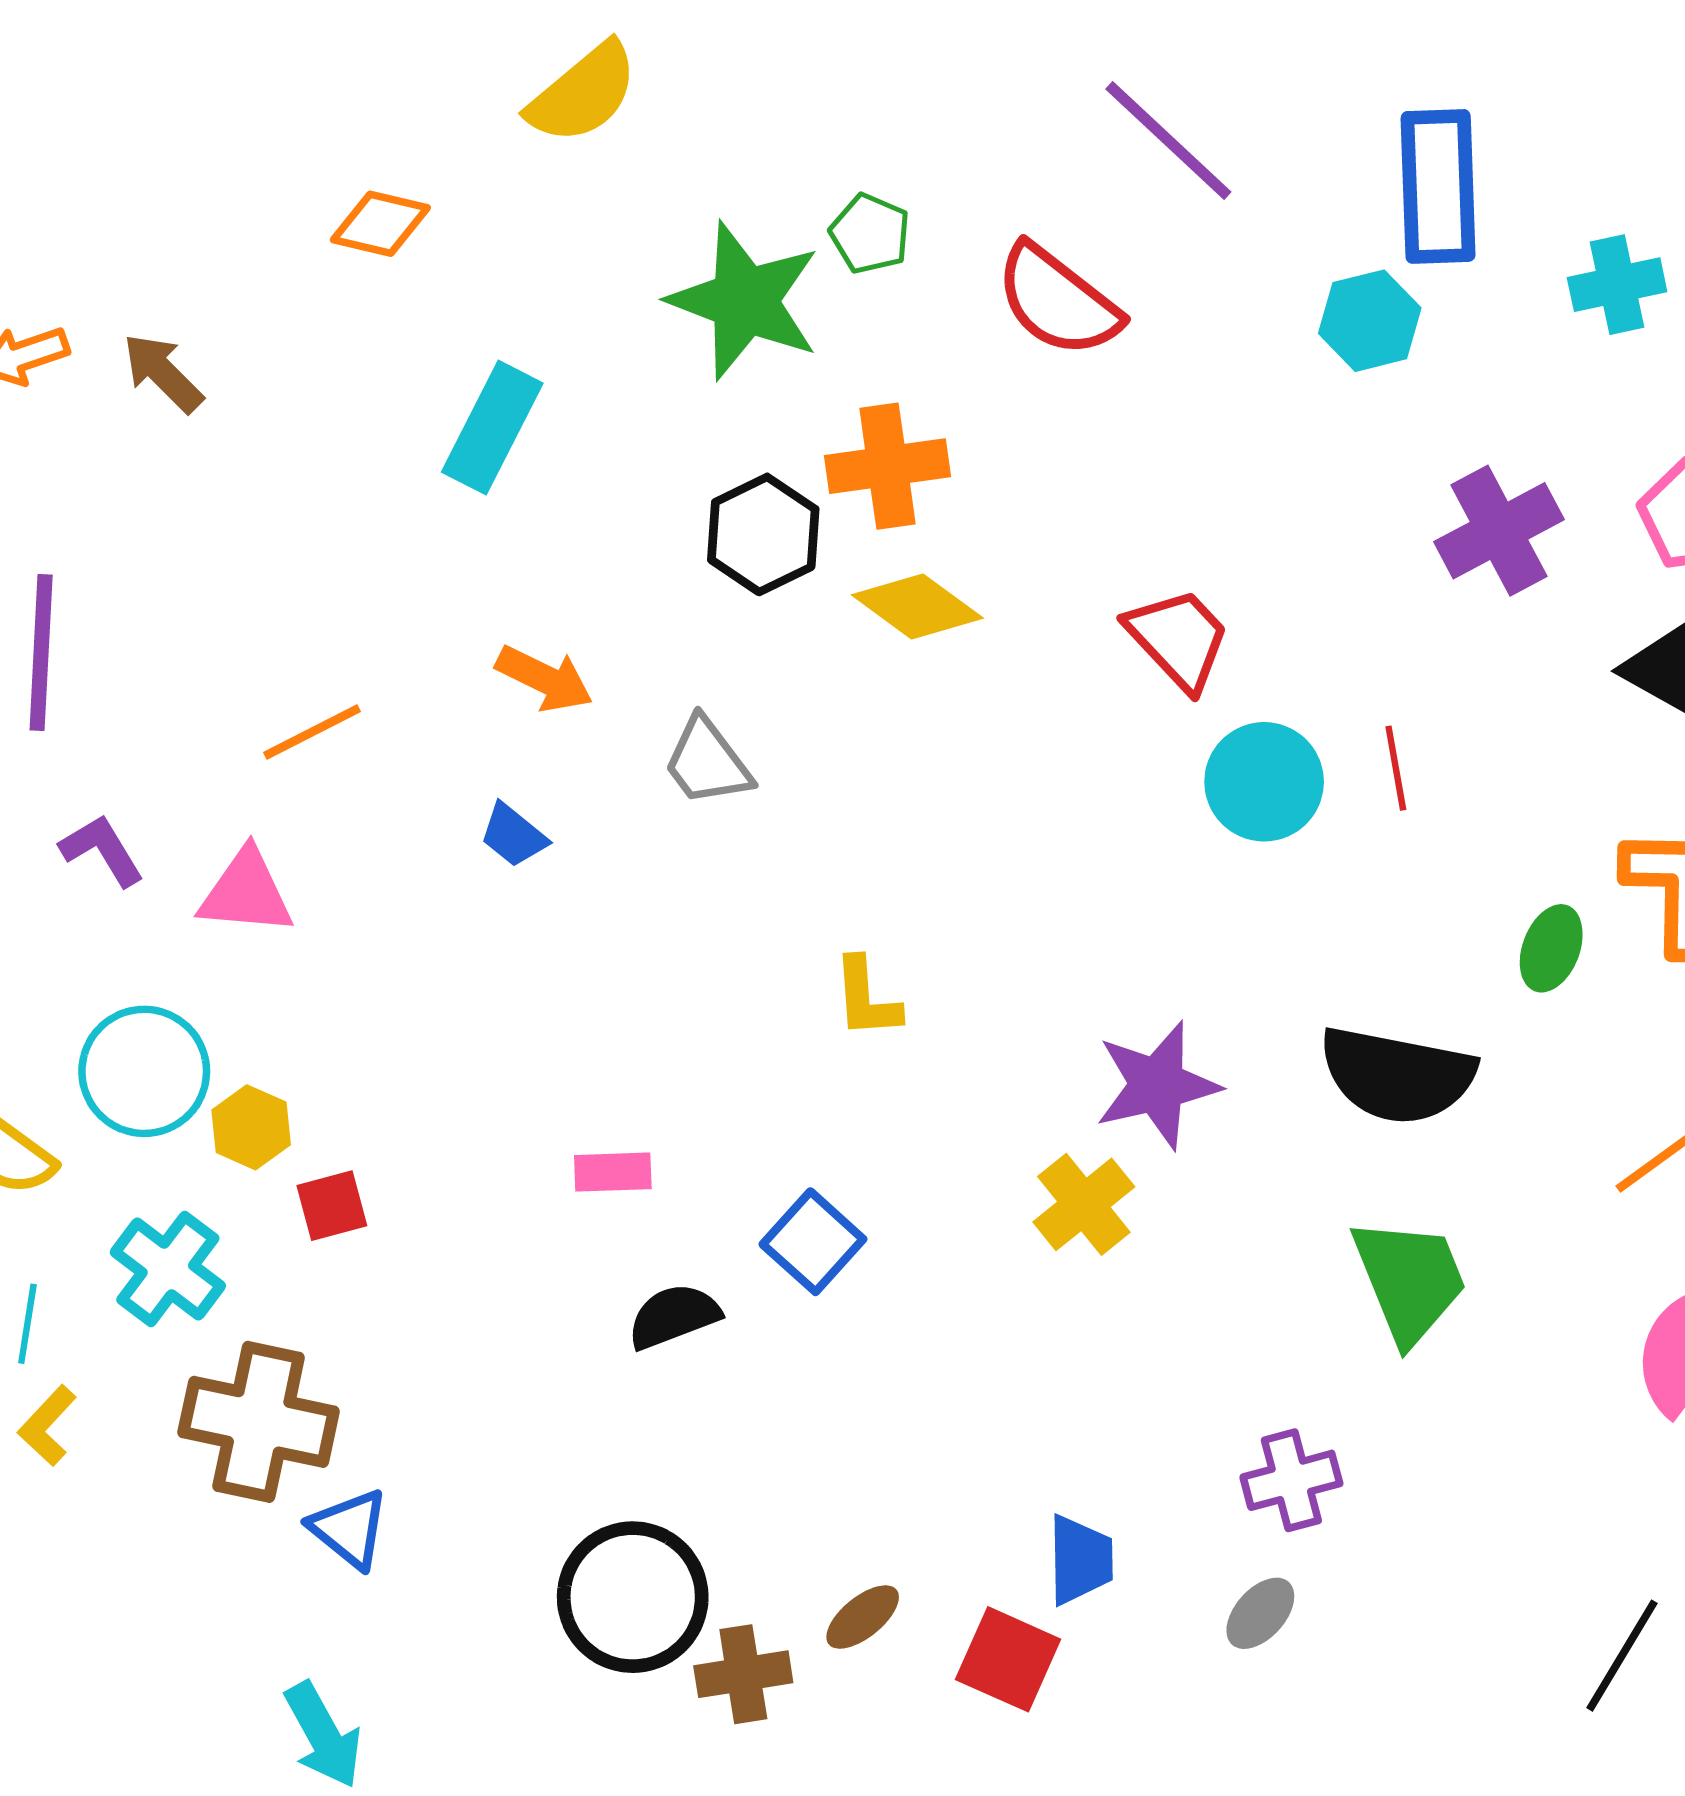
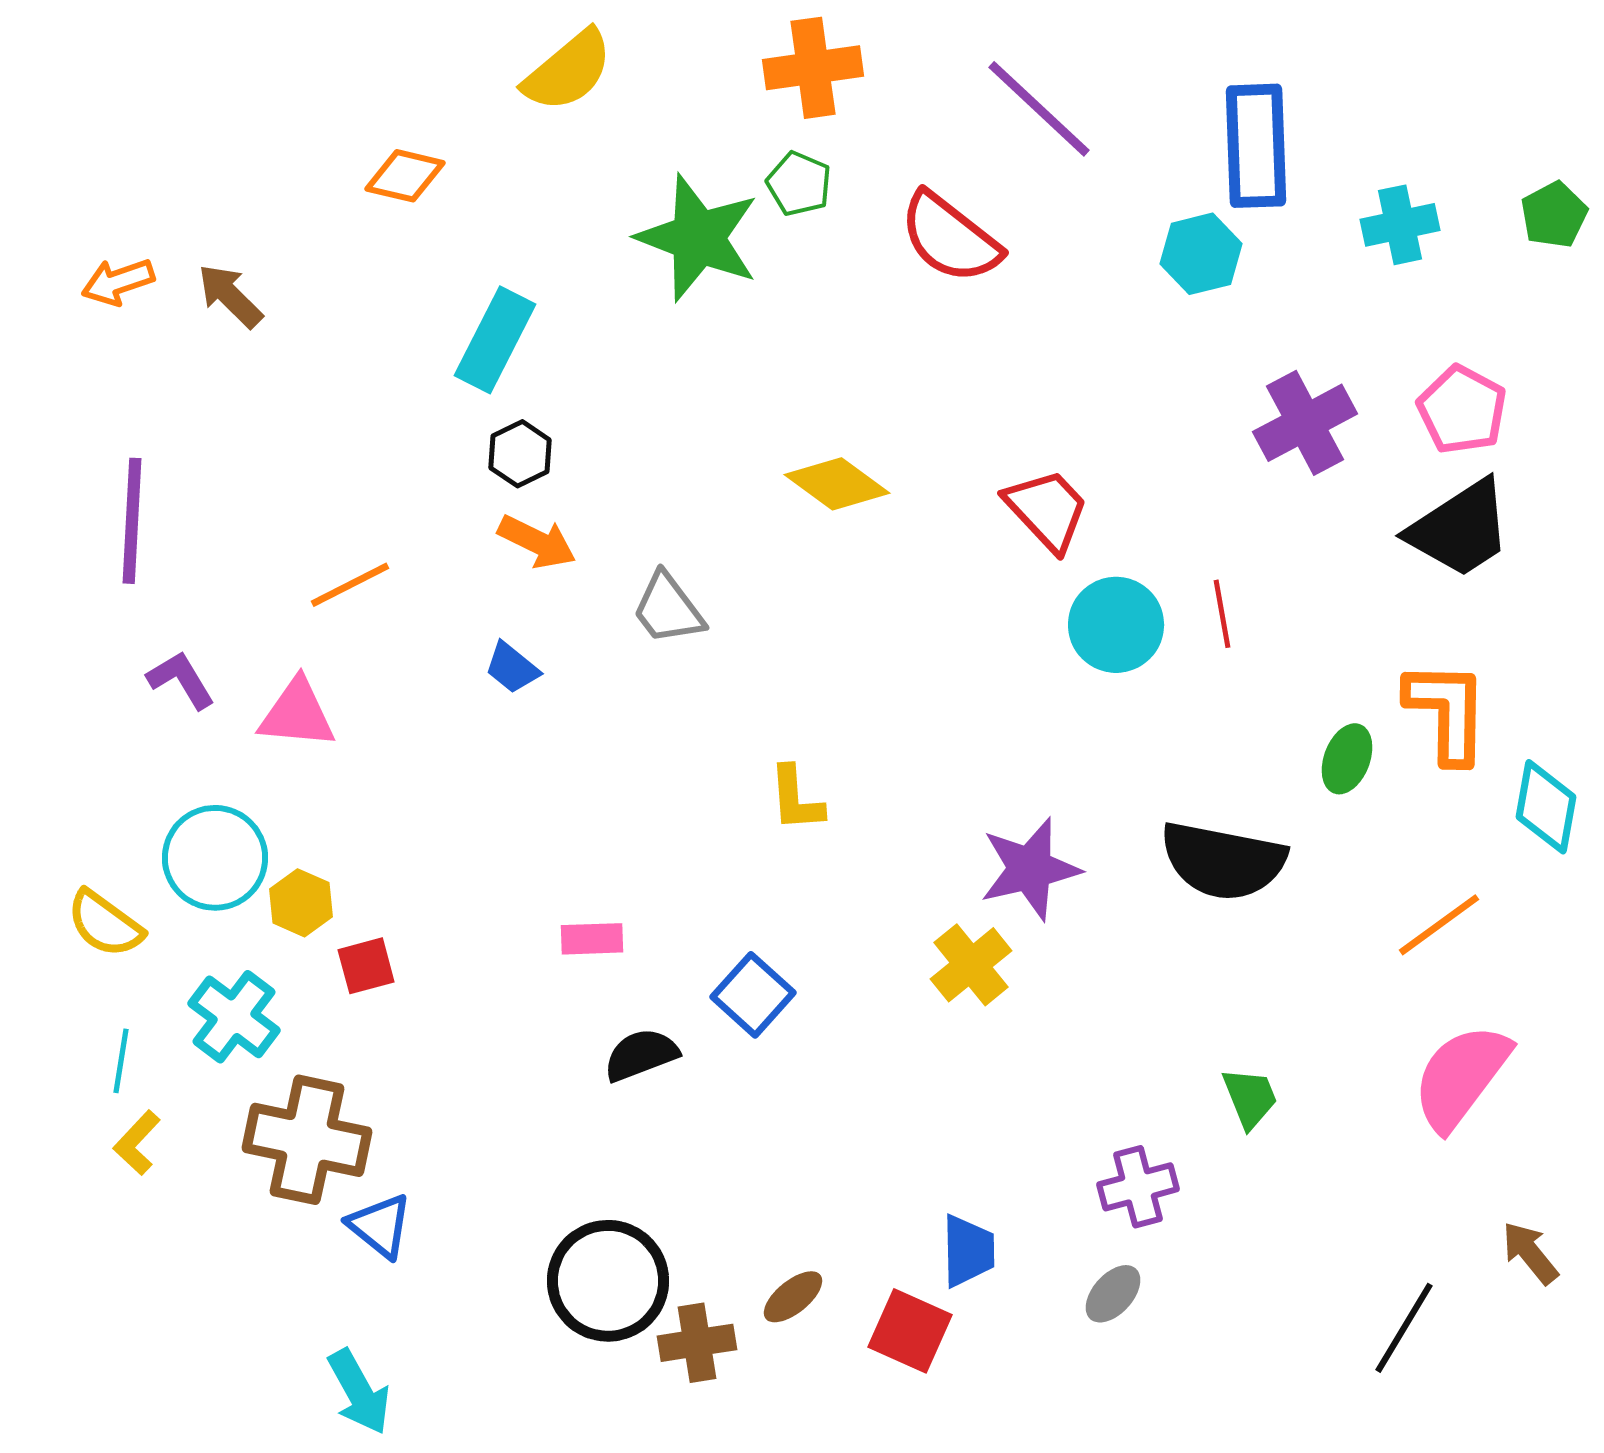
orange cross: (887, 466) -> (813, 68), moved
black hexagon: (763, 534) -> (520, 454), moved, size x0.7
green trapezoid: (1410, 1280) -> (1250, 1098), moved, size x0.6

